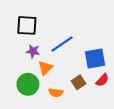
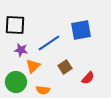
blue square: (95, 58) -> (81, 30), moved
brown square: (79, 82) -> (65, 67), moved

